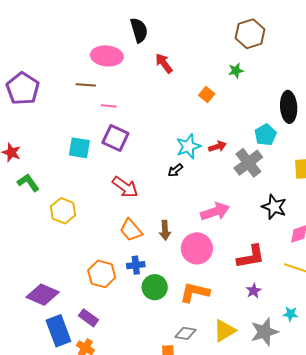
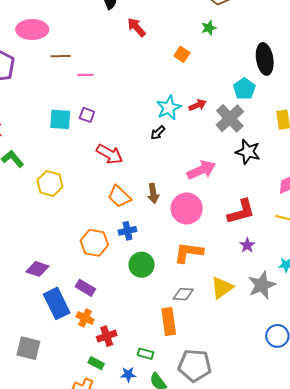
pink ellipse: (107, 56) -> (32, 30), moved
purple square: (115, 138) -> (87, 115), moved, size x0.6
black star: (274, 207) -> (248, 152), moved
green circle: (155, 287) -> (142, 265), moved
purple diamond: (43, 295) -> (37, 269), size x0.7

